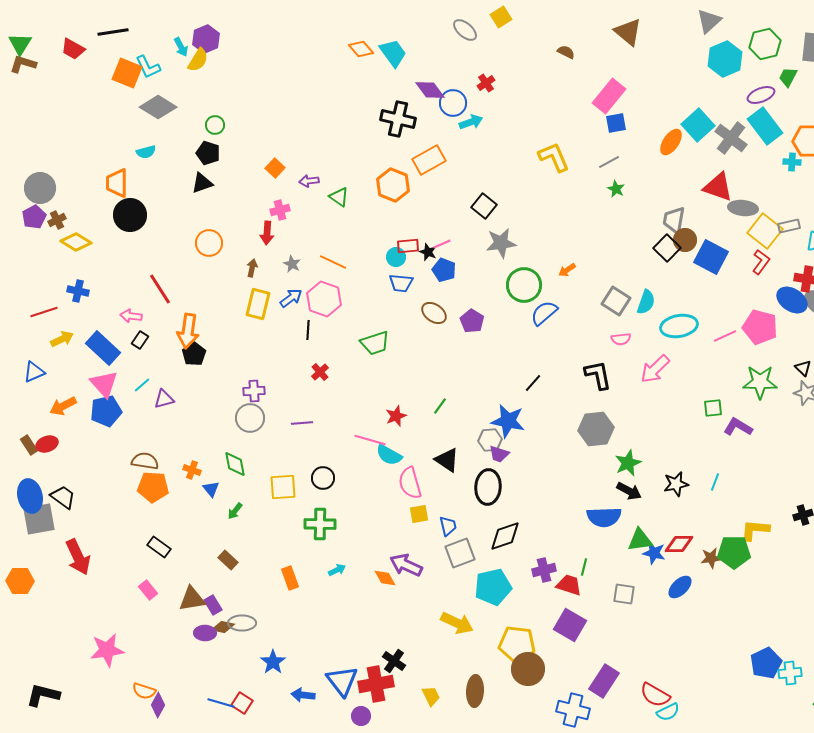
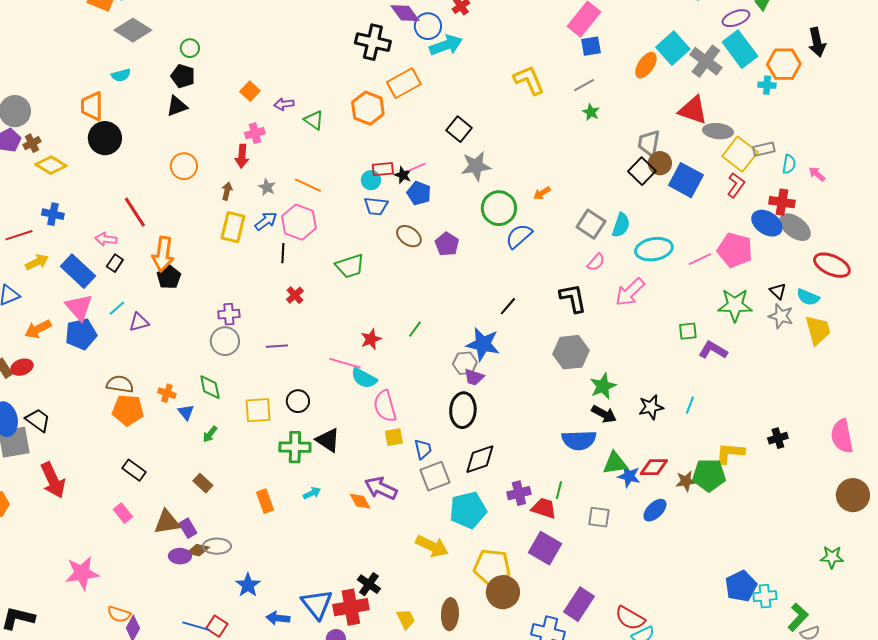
cyan arrow: (471, 122) -> (446, 45), size x1.4
pink semicircle: (621, 339) -> (596, 262), turned -42
black triangle: (447, 460) -> (328, 440), moved

